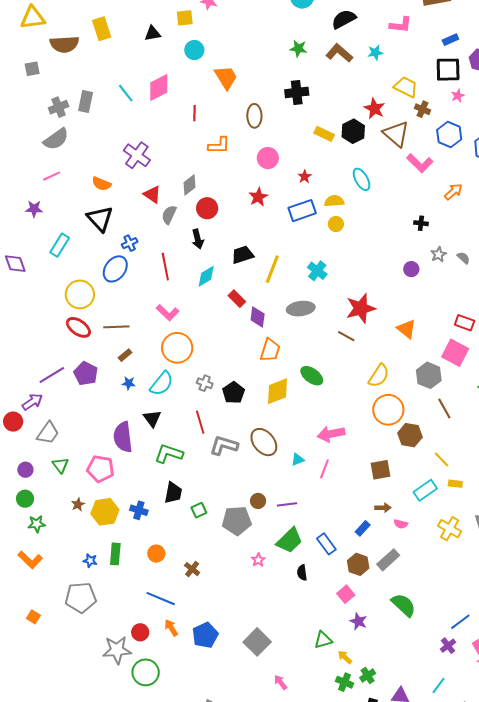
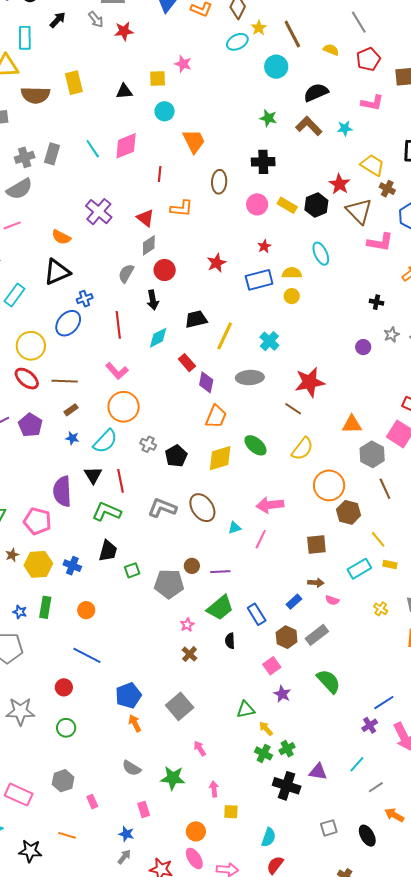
pink circle: (268, 158) -> (257, 204), moved
pink L-shape: (420, 163) -> (380, 242), turned -40
red triangle: (152, 194) -> (145, 218), moved
black triangle: (100, 219) -> (57, 272), turned 44
orange triangle: (406, 329) -> (352, 424), moved, turned -45
yellow semicircle: (379, 376) -> (302, 449), moved
red line: (200, 422) -> (121, 481), moved
yellow cross: (450, 529) -> (381, 609), size x0.6
brown cross: (192, 569) -> (190, 654), moved
orange arrow: (171, 628) -> (135, 723), moved
gray star: (117, 650) -> (20, 711), moved
green circle: (146, 672) -> (66, 728), size x0.7

